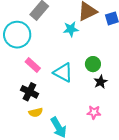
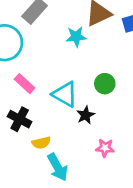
black star: (101, 82) -> (86, 115), moved
yellow semicircle: (36, 112) -> (41, 143), moved

